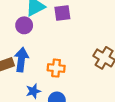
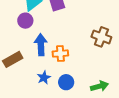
blue arrow: (21, 60) -> (41, 45), moved

